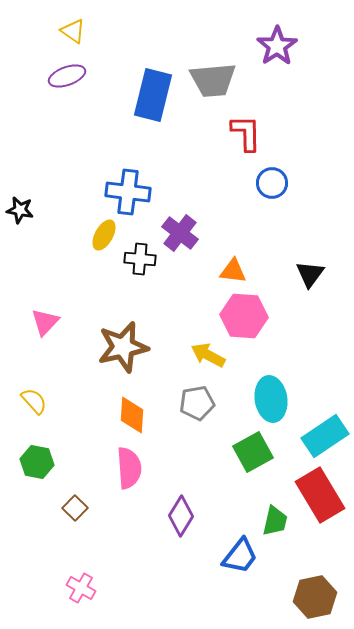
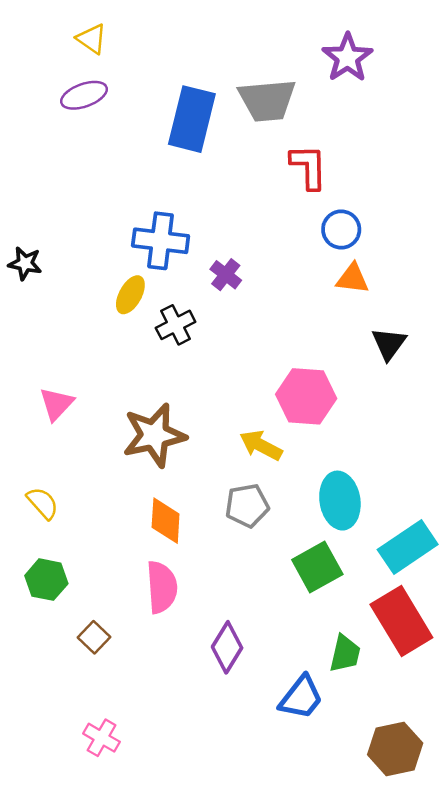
purple cross: (180, 233) -> (226, 275), moved, size x0.7
black cross: (140, 259) -> (176, 325), turned -32
orange triangle: (233, 271) -> (352, 278), moved

